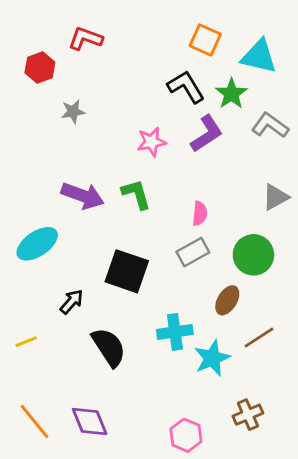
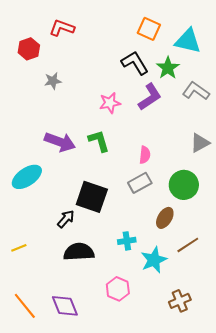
black arrow: (72, 302) -> (66, 219), moved
cyan cross: (175, 332) -> (127, 241), size x0.7
black semicircle: (109, 347) -> (79, 252), turned -60
pink hexagon: (186, 435) -> (118, 289), moved

